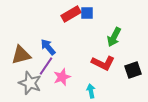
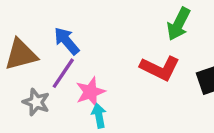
gray star: (30, 83) -> (36, 102), size x0.7
cyan arrow: (91, 91) -> (99, 116), moved

